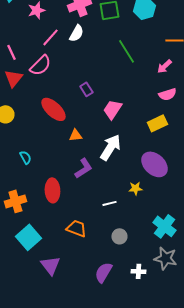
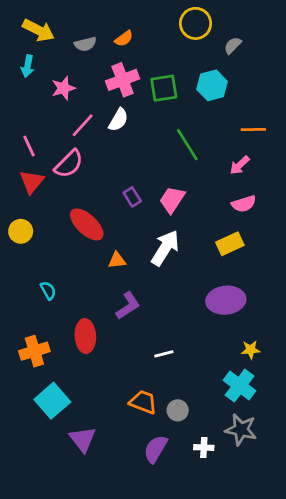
pink trapezoid: (112, 109) -> (172, 200), moved
white arrow: (110, 147) -> (165, 248), moved
purple ellipse: (154, 164) -> (226, 300), turned -48
yellow star: (135, 188) -> (251, 350), moved
orange trapezoid: (76, 228) -> (143, 402), moved
gray circle: (119, 236) -> (178, 410), moved

